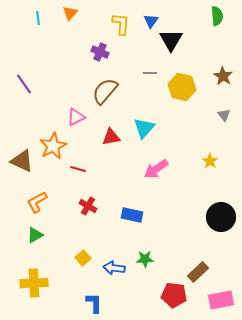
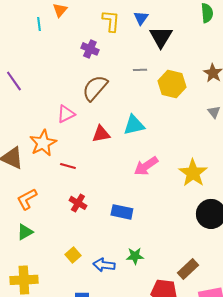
cyan line: (38, 18) -> (39, 24), moved
cyan triangle: (144, 128) -> (134, 125), turned 35
yellow star: (210, 161) -> (193, 173), moved, size x1.8

